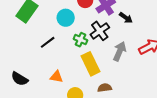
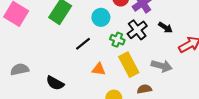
black arrow: (126, 18) -> (165, 27), moved
gray arrow: (120, 51) -> (162, 66), moved, turned 84
orange triangle: (57, 77) -> (99, 69), moved

